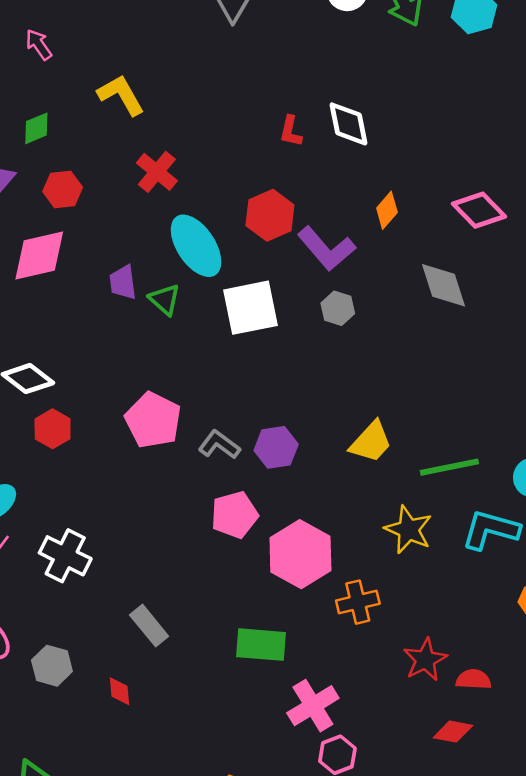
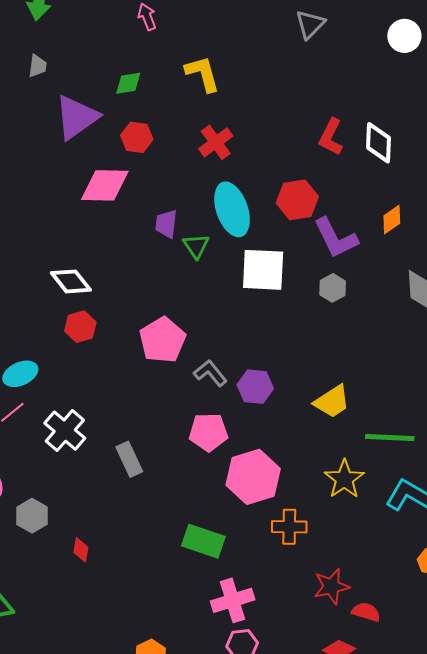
red L-shape: (291, 131) -> (331, 137), size x1.4
gray rectangle: (149, 626) -> (129, 459), moved

